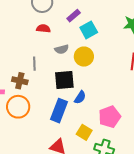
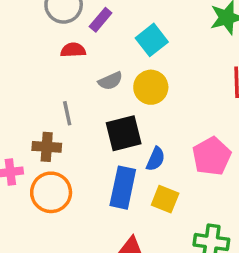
purple rectangle: (74, 16) -> (101, 20), moved
pink pentagon: (110, 117) -> (212, 156), moved
yellow square: (84, 132) -> (165, 199), moved

